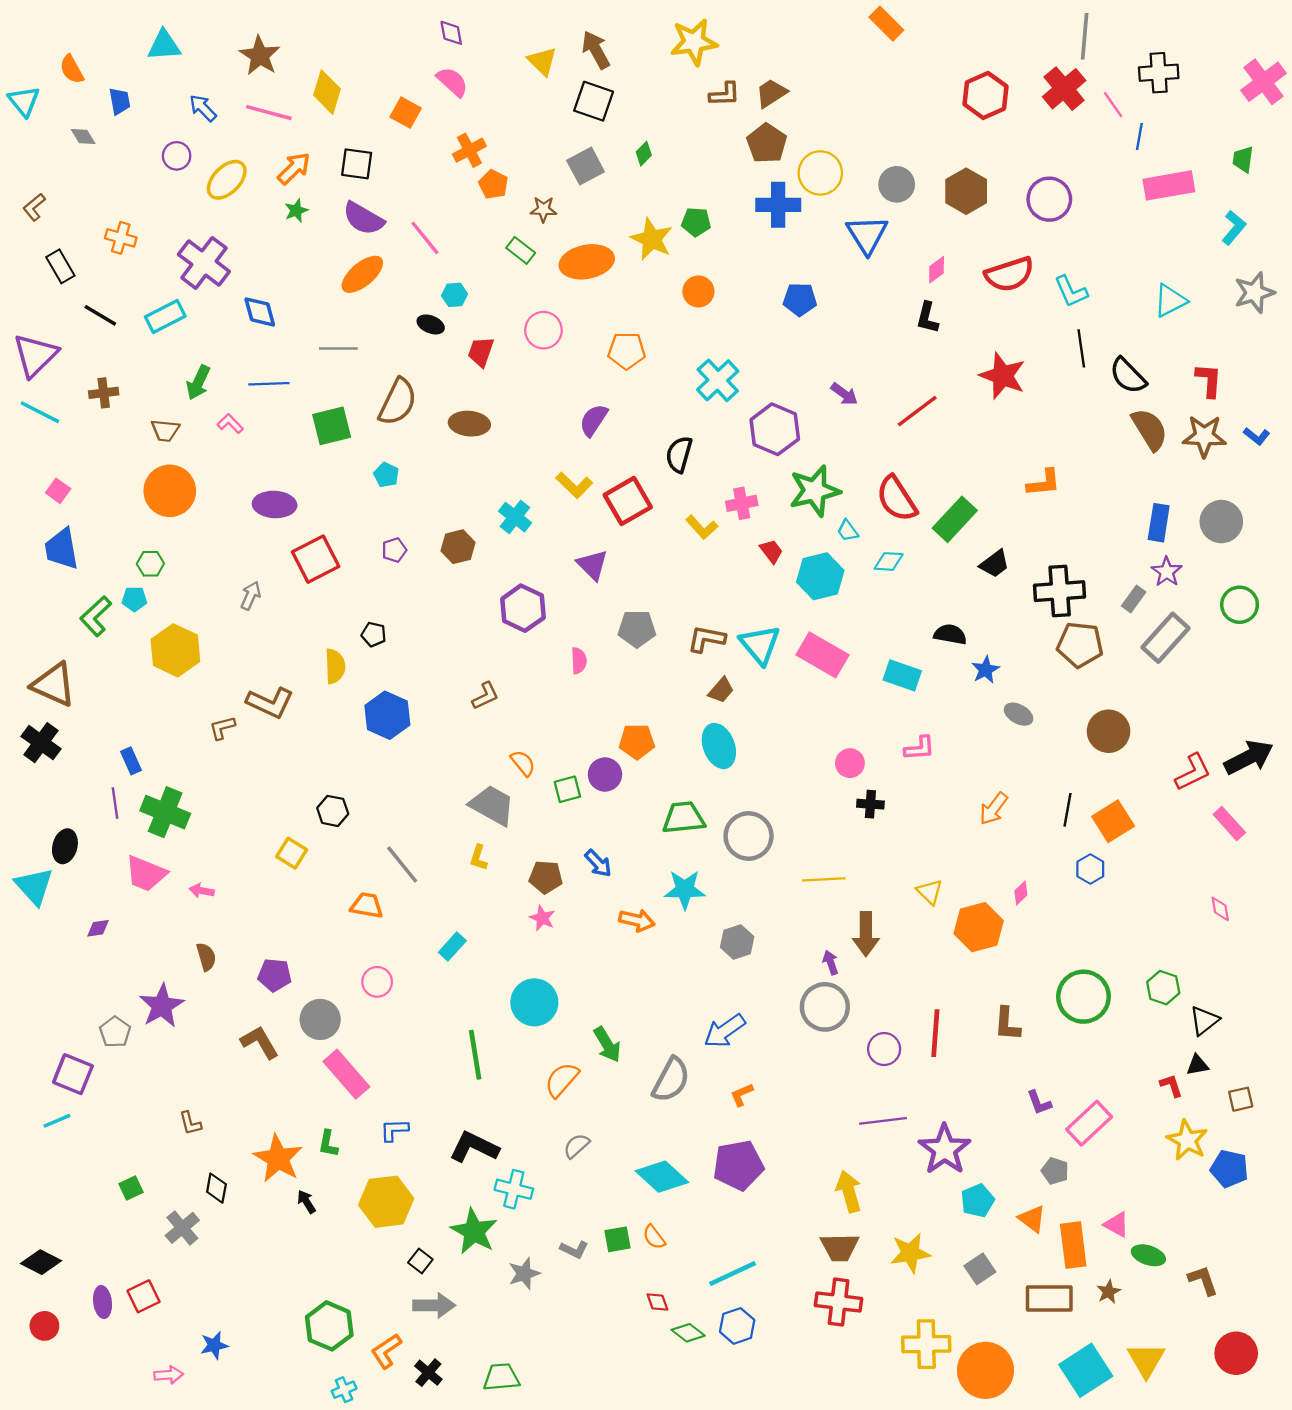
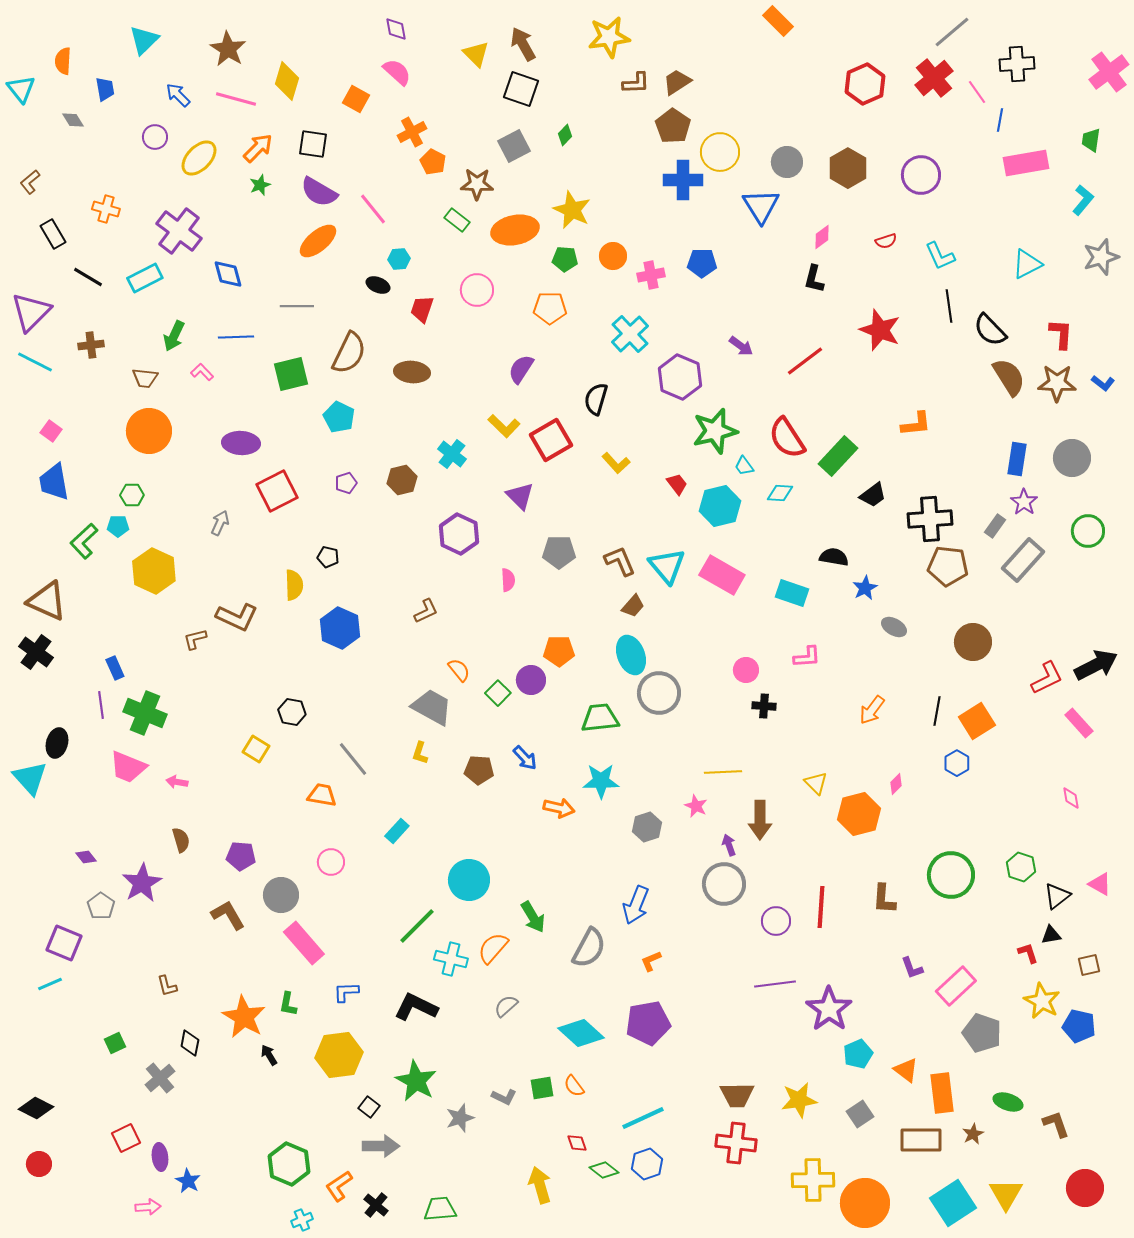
gray line: (1085, 36) -> (952, 32), turned 45
cyan triangle: (164, 45) -> (144, 40), turned -40
orange semicircle: (72, 69) -> (63, 61), turned 32
brown star: (543, 209) -> (477, 184), size x1.4
green pentagon: (696, 222) -> (565, 259), moved
red semicircle: (1009, 274) -> (886, 241), size x0.5
cyan pentagon: (386, 475) -> (339, 417), size x1.4
pink cross: (742, 503) -> (651, 275), moved
brown L-shape: (706, 639) -> (620, 561), turned 56
green square: (567, 789) -> (498, 693), turned -30
gray circle: (749, 836) -> (659, 693), moved
pink star: (542, 918) -> (696, 806), moved
purple diamond: (98, 928) -> (86, 857), moved, turned 60
blue arrow: (725, 1031) -> (636, 905), turned -33
green line: (475, 1055) -> (417, 926), turned 54
gray pentagon: (1055, 1171) -> (982, 1033), moved, size x1.6
cyan cross: (514, 1189) -> (451, 959), moved
yellow arrow: (849, 1191) -> (540, 1185), moved
pink triangle: (1117, 1225) -> (1100, 884), moved
purple ellipse: (103, 1302) -> (160, 1157), moved
blue star: (214, 1345) -> (188, 1181), turned -30

